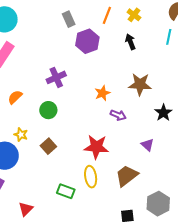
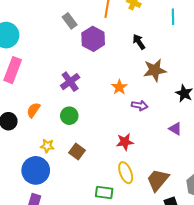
black arrow: (130, 42) -> (139, 42), moved
red star: (96, 147) -> (125, 142), size x0.7
brown trapezoid: (127, 176) -> (158, 180), moved

